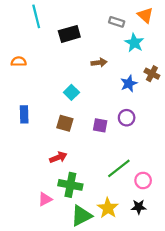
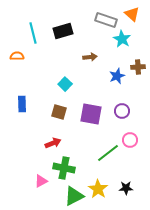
cyan line: (36, 16) -> (33, 33), moved
gray rectangle: (117, 22) -> (106, 20), size x1.5
brown cross: (152, 74) -> (138, 67), turned -32
purple circle: (127, 118) -> (122, 111), moved
purple square: (100, 125) -> (91, 114), size x1.6
pink circle: (143, 181) -> (130, 140), moved

